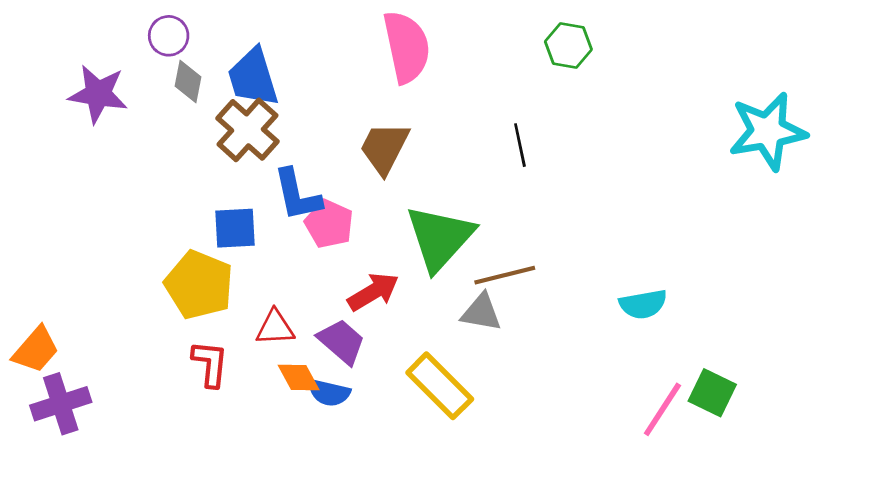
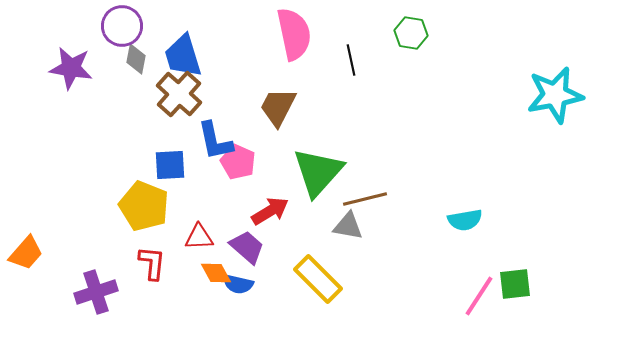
purple circle: (169, 36) -> (122, 26), size x1.4
black line: (520, 145) -> (351, 60), moved
green square: (712, 393) -> (515, 284), turned -32
purple cross: (61, 404) -> (96, 292), moved

